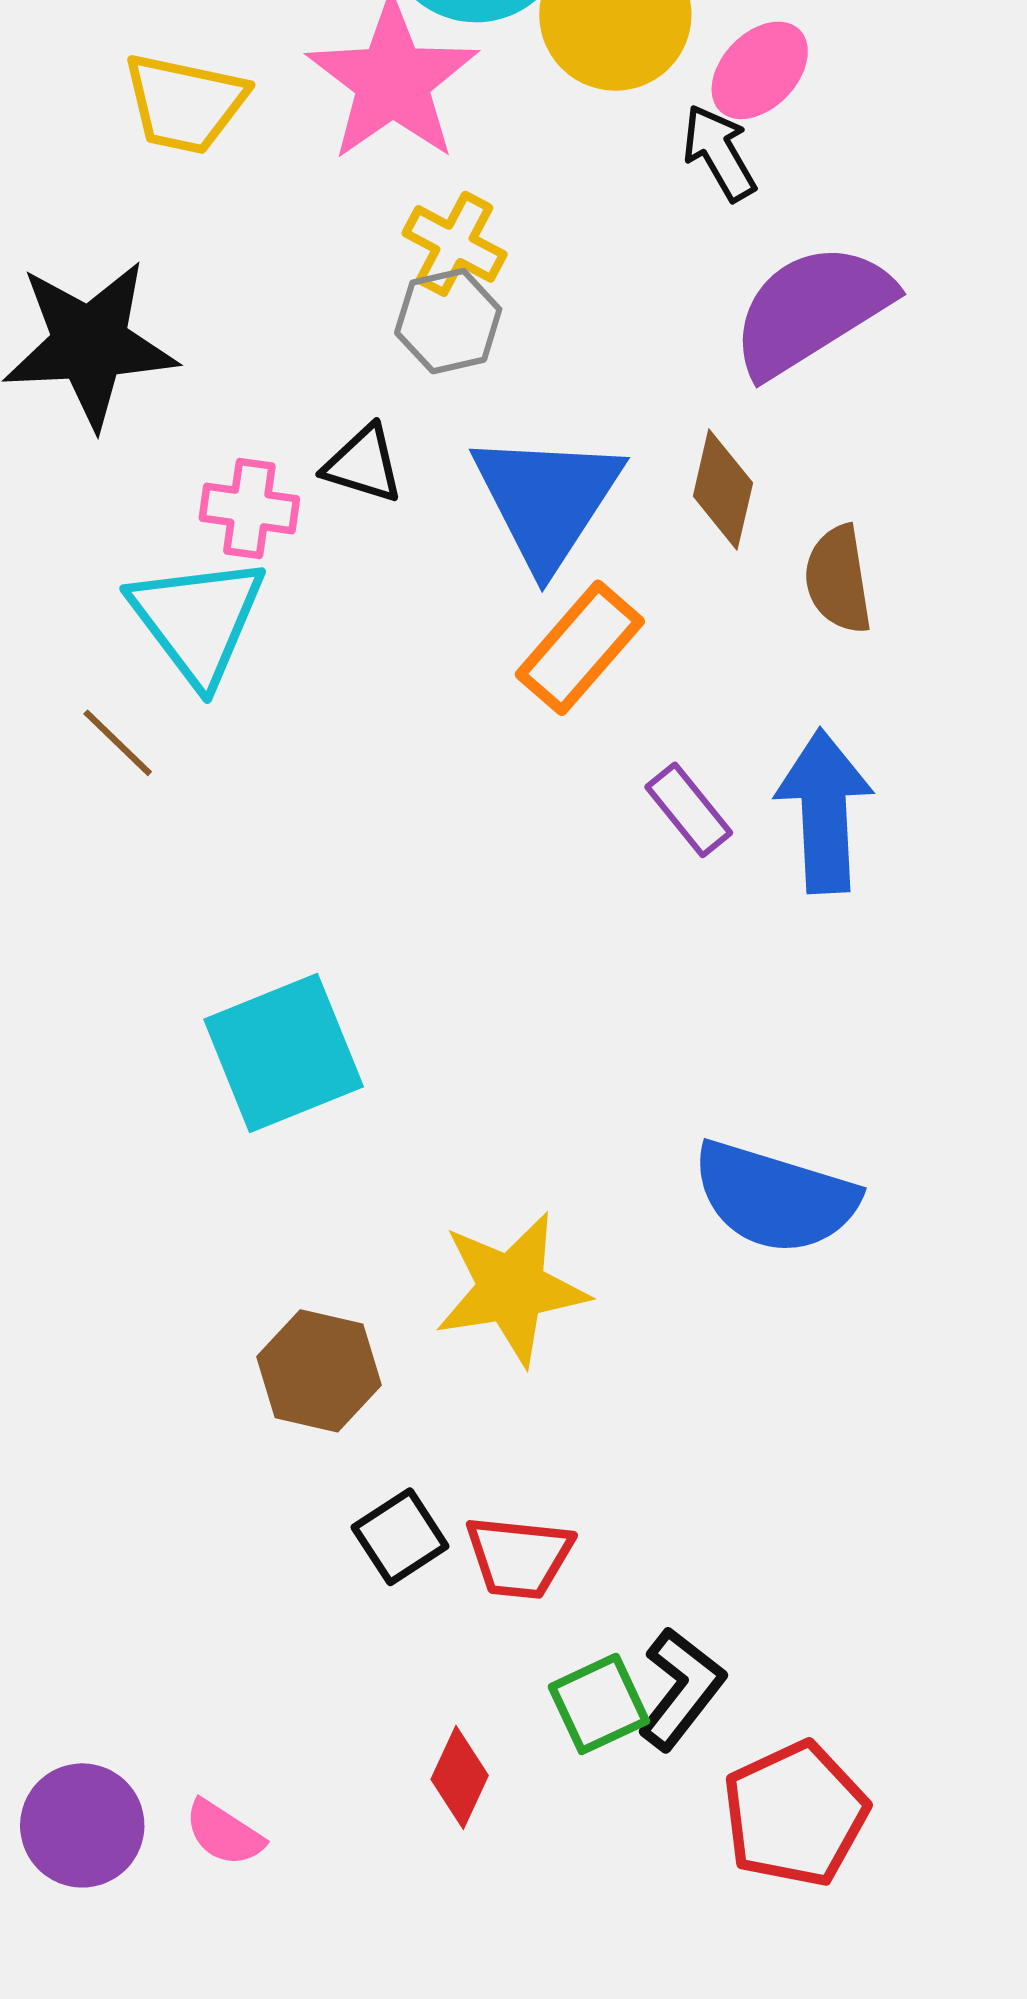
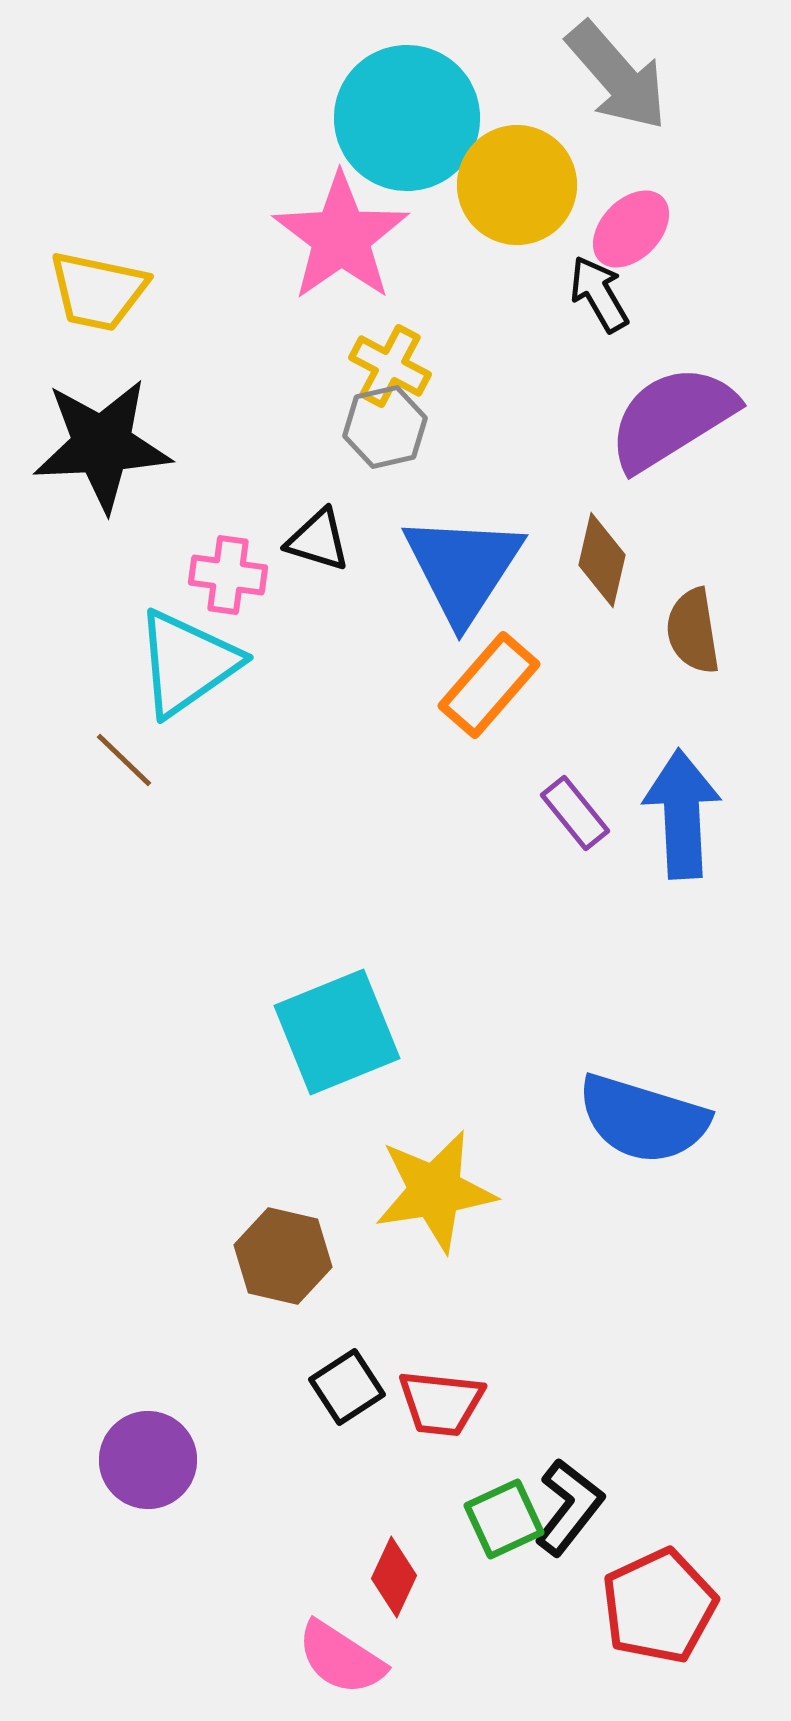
yellow trapezoid: (185, 103) -> (98, 291), moved
cyan triangle: (197, 620) -> (187, 663), turned 32
cyan square: (284, 1053) -> (337, 1032), moved
purple circle: (82, 1825) -> (148, 1460), moved
pink semicircle: (224, 1833) -> (341, 1658), moved, size x1.4

